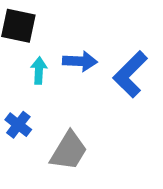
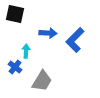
cyan arrow: (39, 71) -> (26, 51), moved

